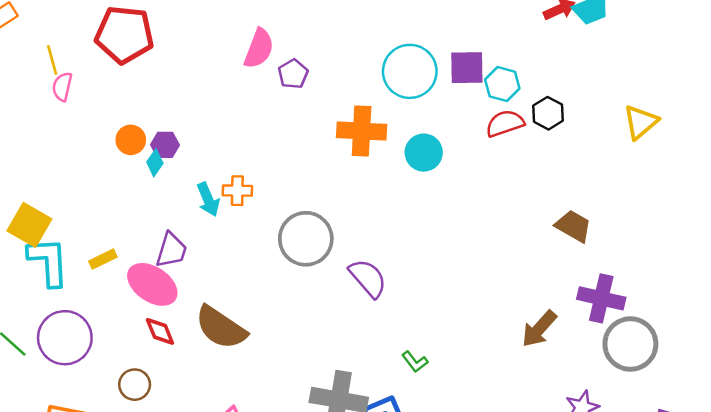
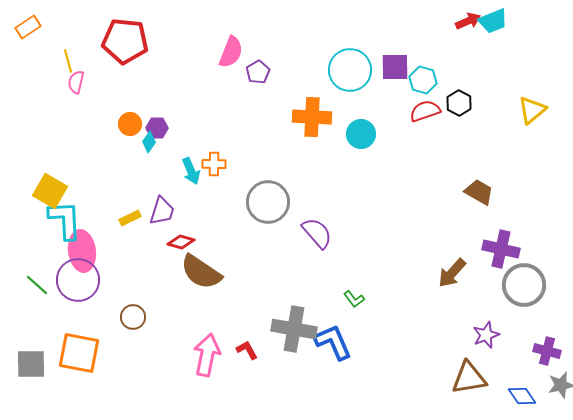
yellow rectangle: (103, 259) -> (130, 218), moved
pink ellipse: (152, 284) -> (82, 251), moved, turned 48
red diamond: (160, 331) -> (181, 242), moved, turned -52

